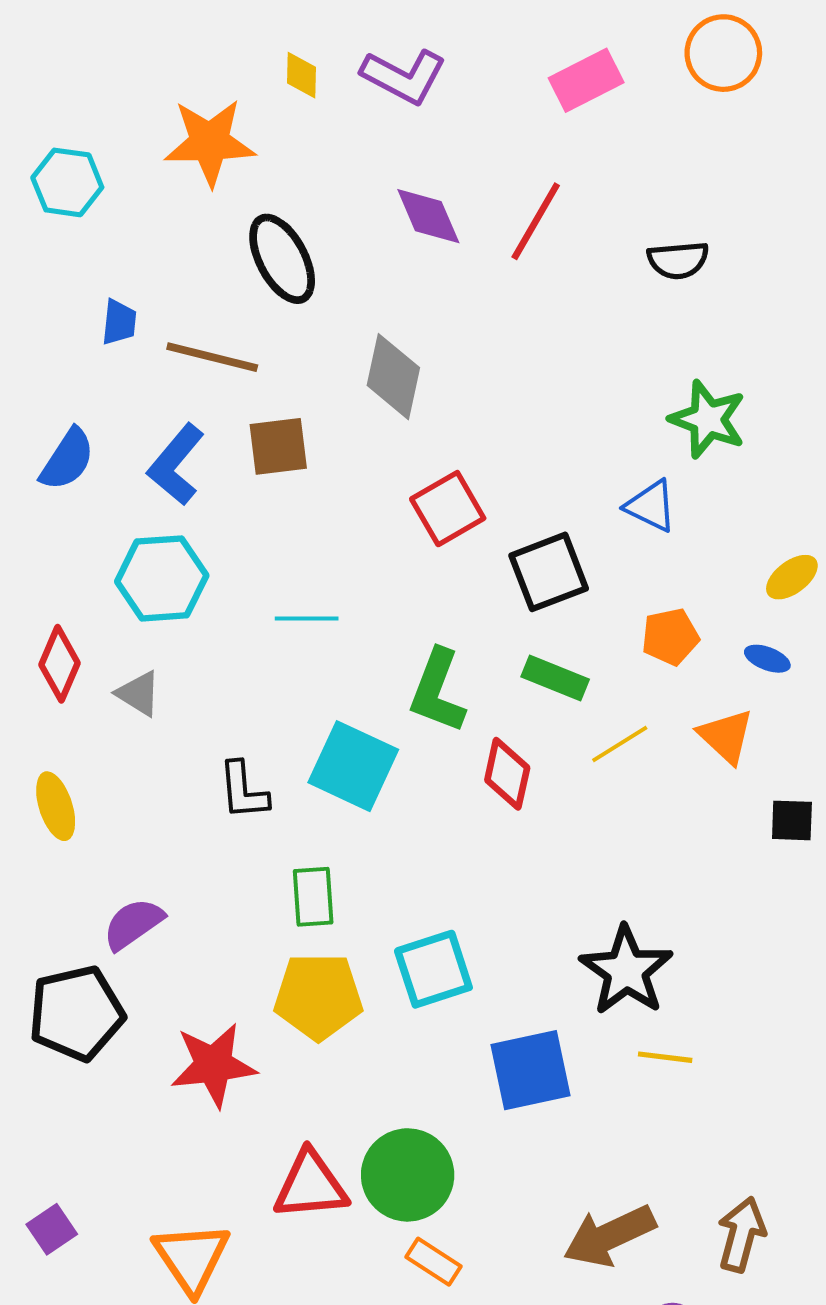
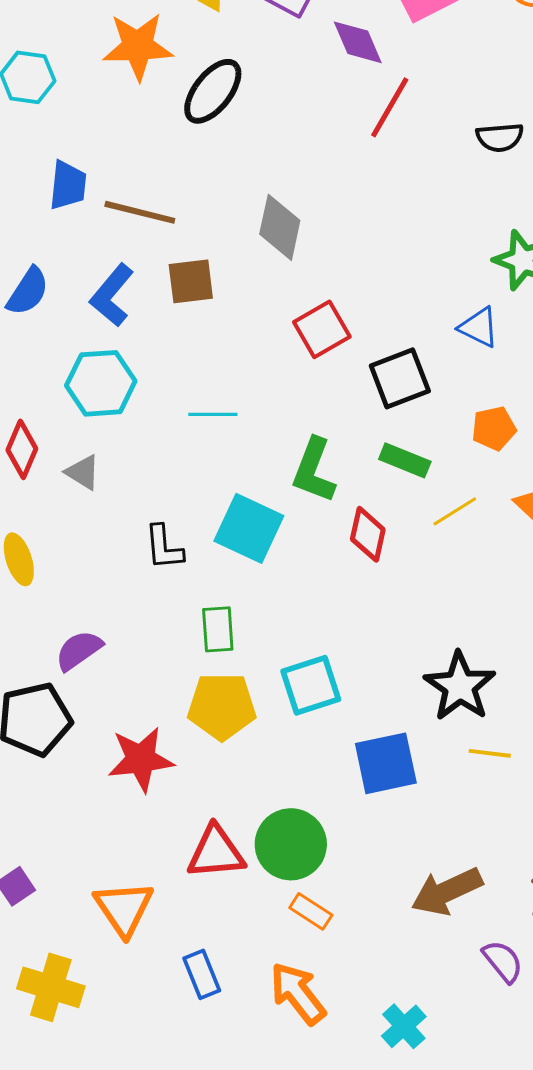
purple diamond: (428, 216) -> (358, 42), moved
black ellipse: (282, 259) -> (213, 91), moved, turned 66
blue trapezoid: (119, 322) -> (68, 185), size x1.4

